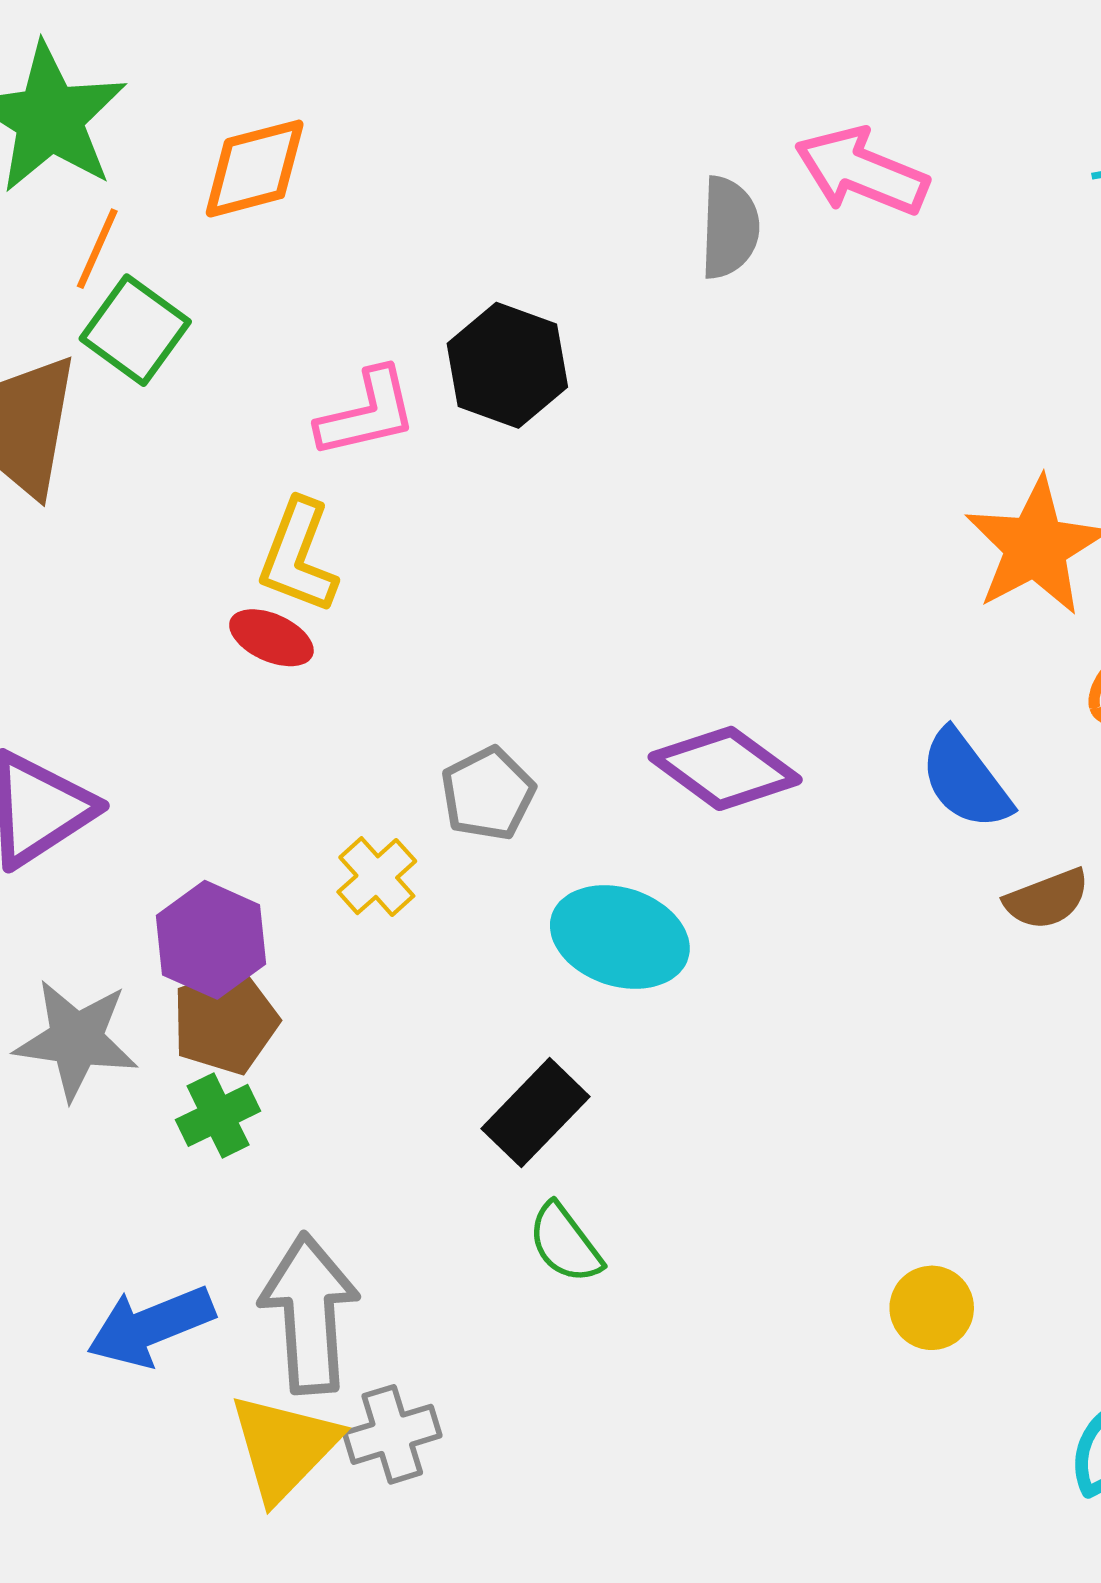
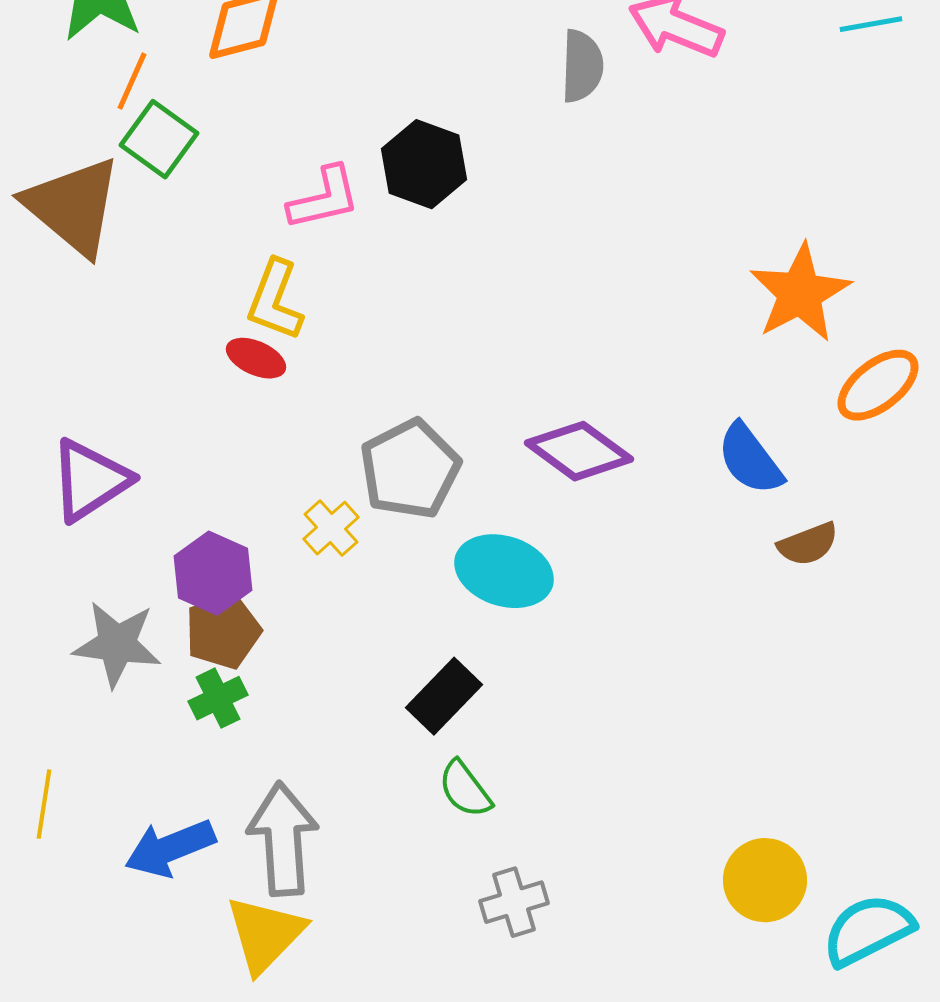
gray pentagon: (488, 794) -> (410, 469), size x1.5
yellow circle: (932, 1308) -> (765, 880), moved, size x1.4
gray cross: (392, 1434) -> (514, 902), moved

